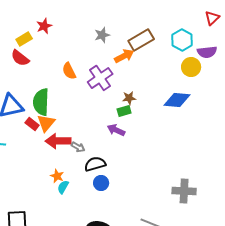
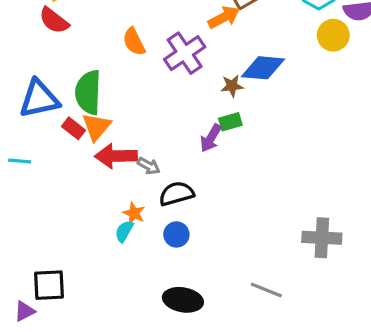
blue diamond: (177, 100) -> (263, 68), moved
green rectangle: (124, 111) -> (230, 122), moved
purple arrow: (116, 130) -> (211, 138), turned -84
orange star: (57, 176) -> (134, 213), moved
blue circle: (101, 183) -> (176, 234), moved

